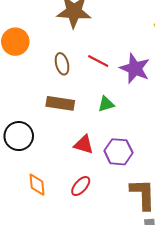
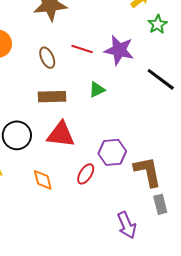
red triangle: (84, 145) -> (61, 134), moved, size x1.4
purple hexagon: (118, 152) -> (112, 152), moved

